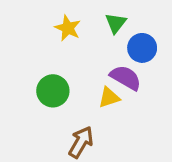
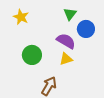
yellow star: (68, 28) -> (21, 17), moved
purple semicircle: (126, 78) -> (66, 41), moved

